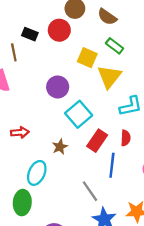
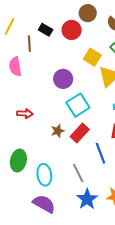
red rectangle: (97, 141) -> (80, 133), moved
blue line: (112, 165) -> (100, 153), turned -35
cyan ellipse: (37, 173) -> (44, 175), moved, turned -40
green ellipse: (22, 203) -> (18, 161), moved

